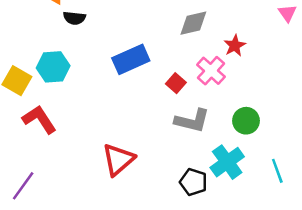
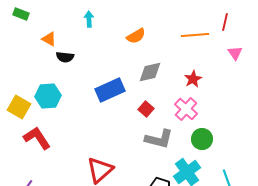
gray diamond: (193, 23) -> (150, 72), moved
pink cross: (211, 71) -> (186, 109), moved

